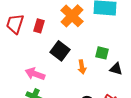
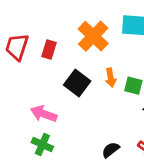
orange arrow: (82, 67) -> (111, 78), moved

